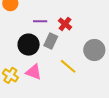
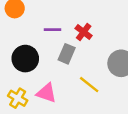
black circle: (29, 45) -> (25, 59), moved

